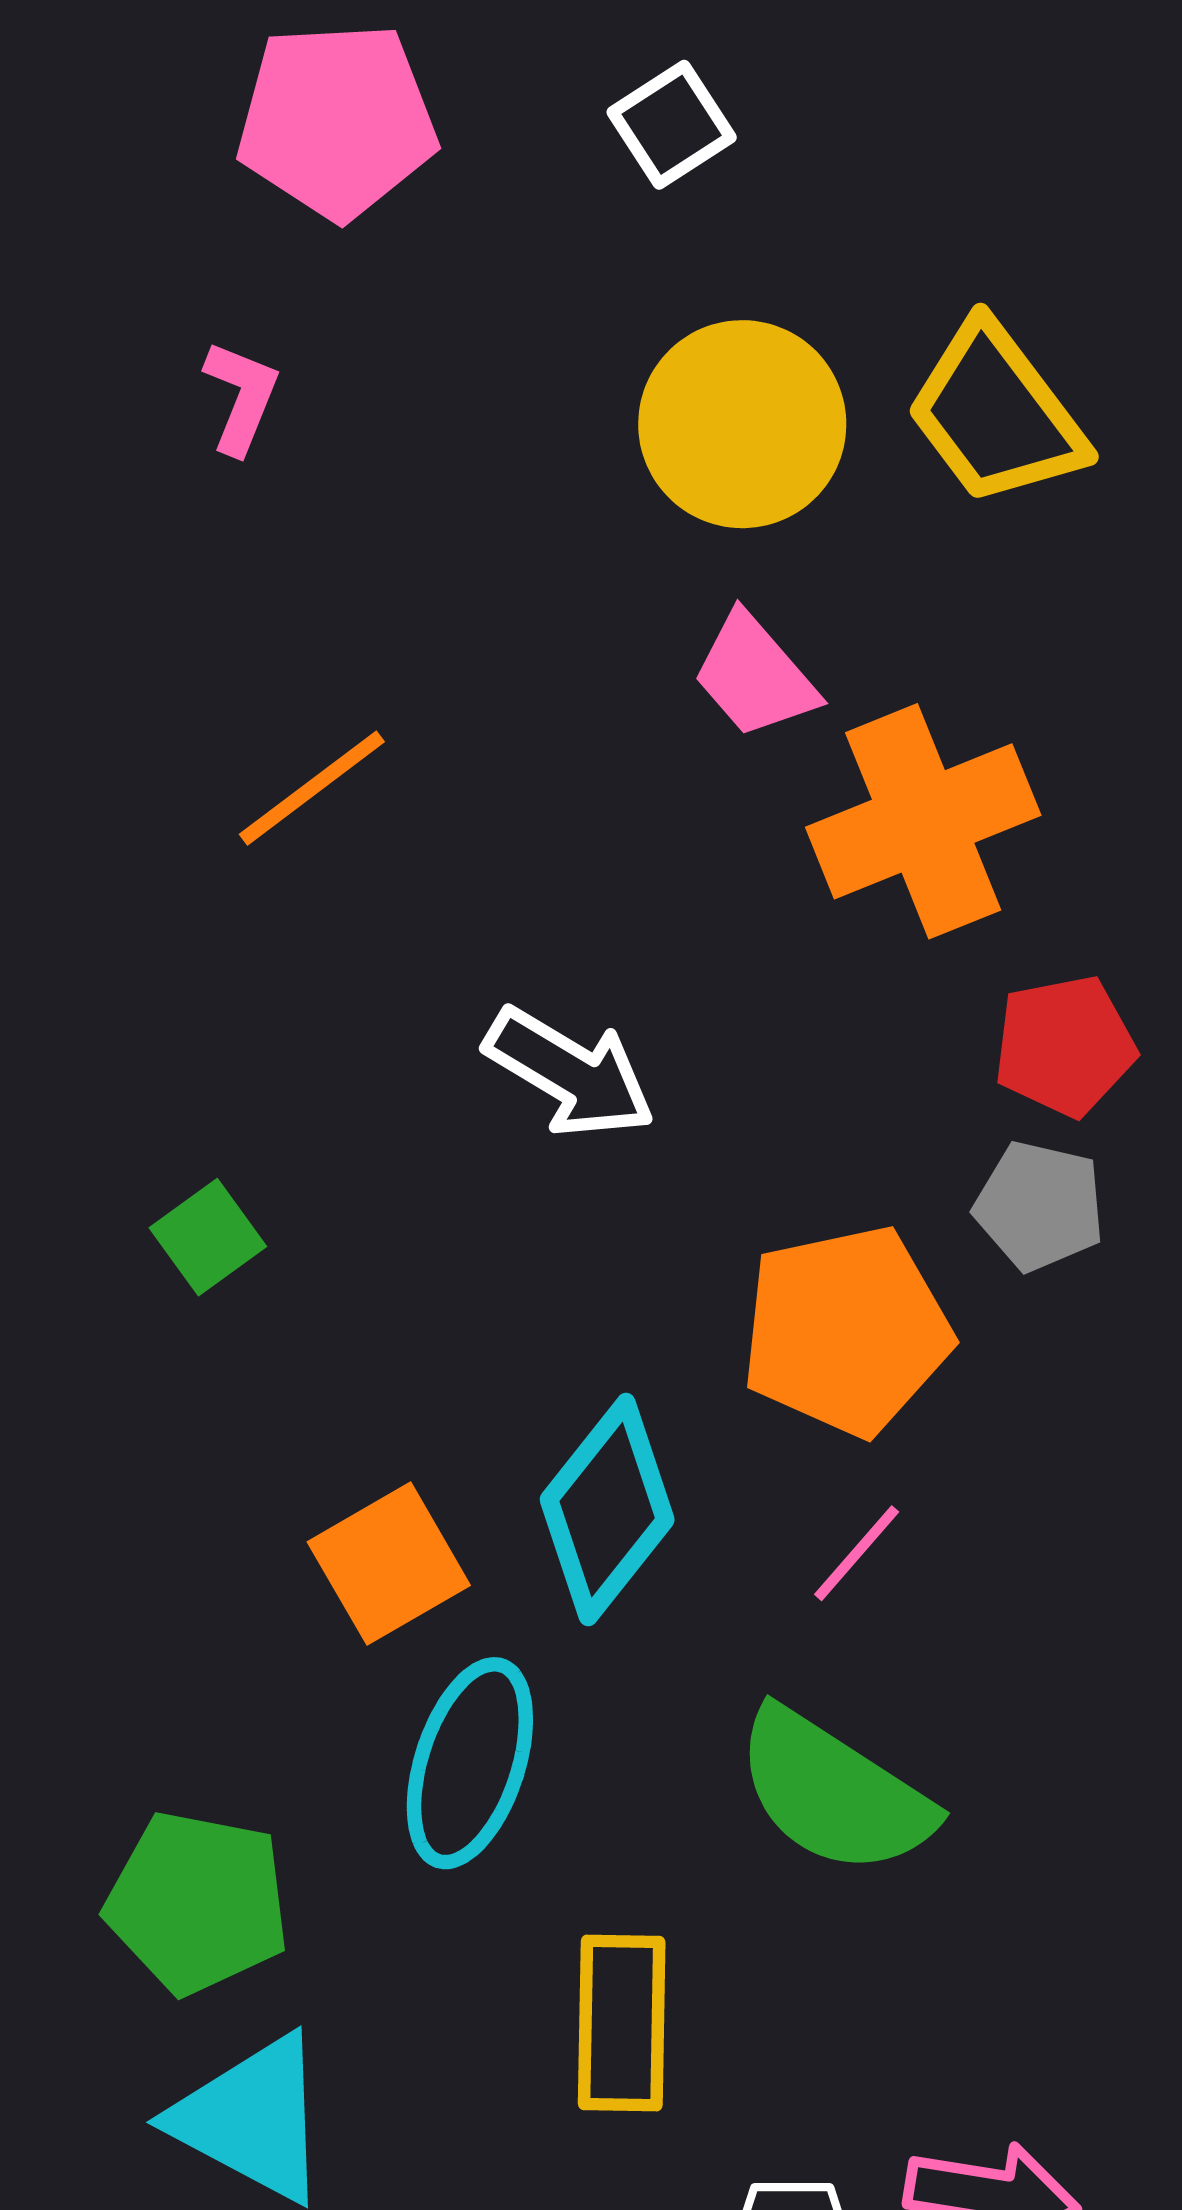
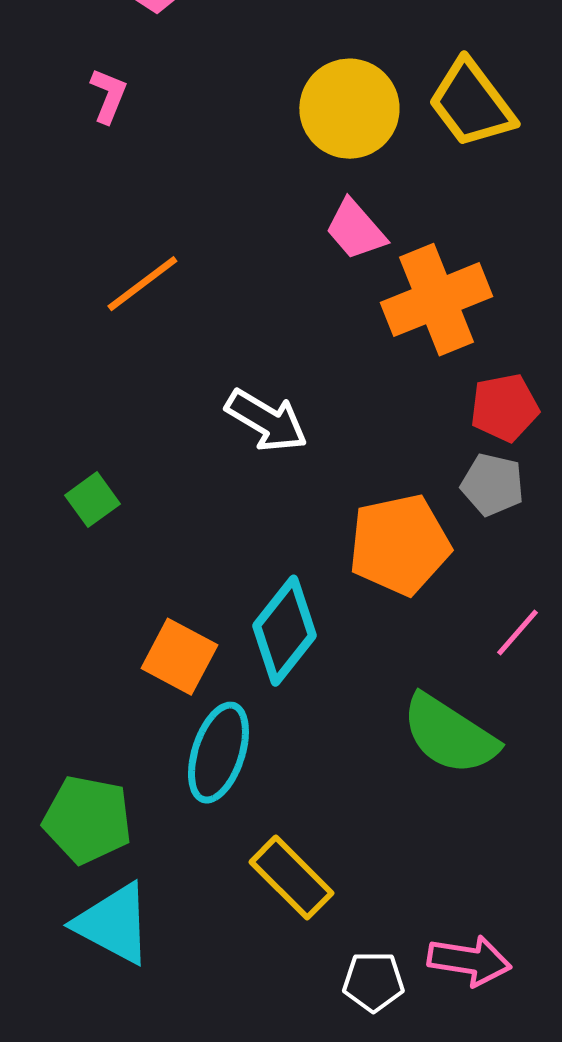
pink line: (857, 1553) -> (517, 633), moved
orange square: (389, 1564) -> (179, 657), turned -32
green semicircle: (834, 1792) -> (449, 735), moved
yellow rectangle: (622, 2023) -> (291, 878), turned -46

